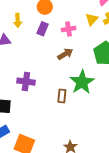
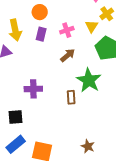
yellow triangle: (92, 19) -> (91, 26), moved
yellow arrow: (18, 20) -> (15, 30), size x1.5

